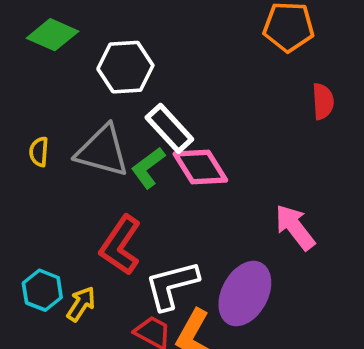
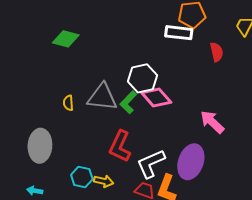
white hexagon: (125, 67) -> (142, 78), moved
white rectangle: (169, 128) -> (179, 33), moved, turned -32
yellow arrow: (81, 304) -> (104, 181), turned 78

